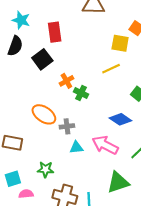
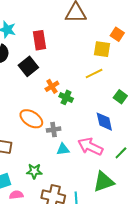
blue diamond: (120, 119) -> (104, 122), turned 45

